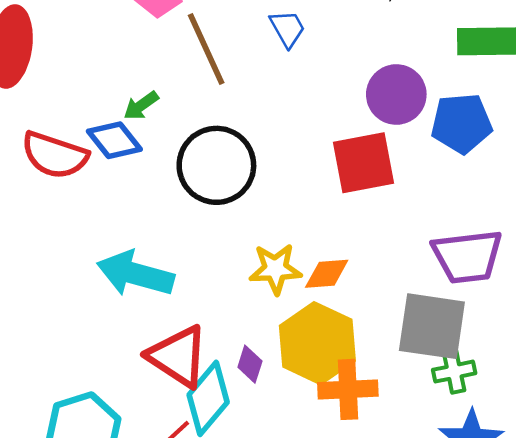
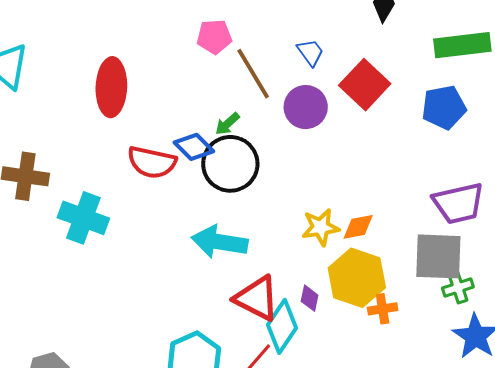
purple circle: (396, 95) -> (306, 107), moved
green arrow: (141, 106) -> (227, 124), moved
red square: (364, 163) -> (365, 85), moved, turned -30
black circle: (216, 165) -> (230, 164), moved
orange cross: (348, 389) -> (383, 309), size x0.7

